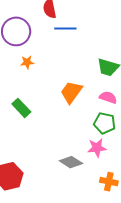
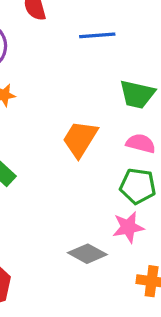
blue line: (65, 29) -> (97, 35), moved

